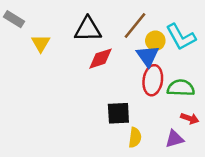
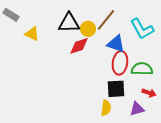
yellow circle: (155, 41) -> (88, 29), moved
yellow triangle: (41, 43) -> (32, 34), turned -35
blue triangle: (148, 56) -> (116, 44), turned -36
black square: (118, 113) -> (116, 89), moved

